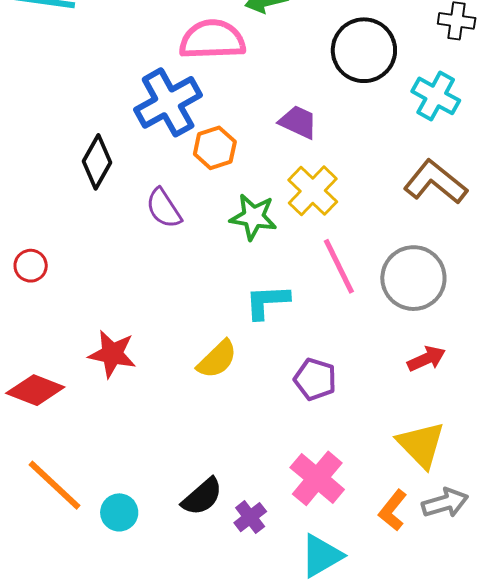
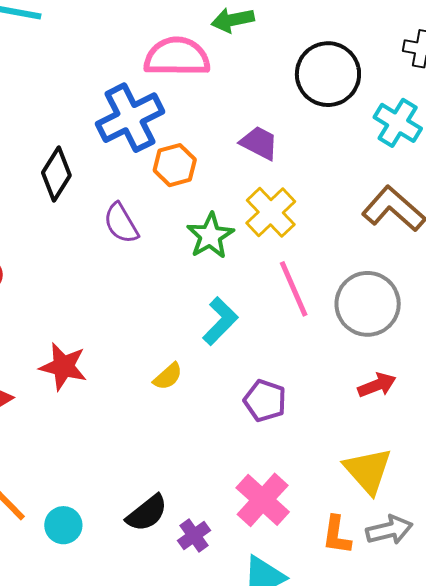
green star: (253, 217) -> (210, 236), turned 30
cyan L-shape: (267, 302) -> (220, 321), turned 135
yellow semicircle: (217, 359) -> (168, 376), size x0.7
orange L-shape: (393, 510) -> (337, 535), turned -33

